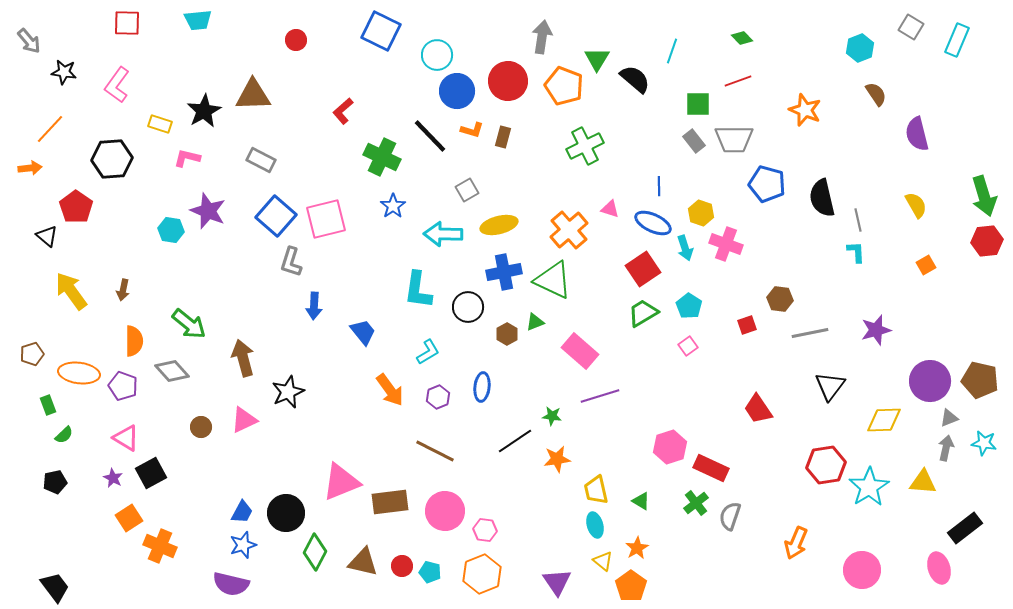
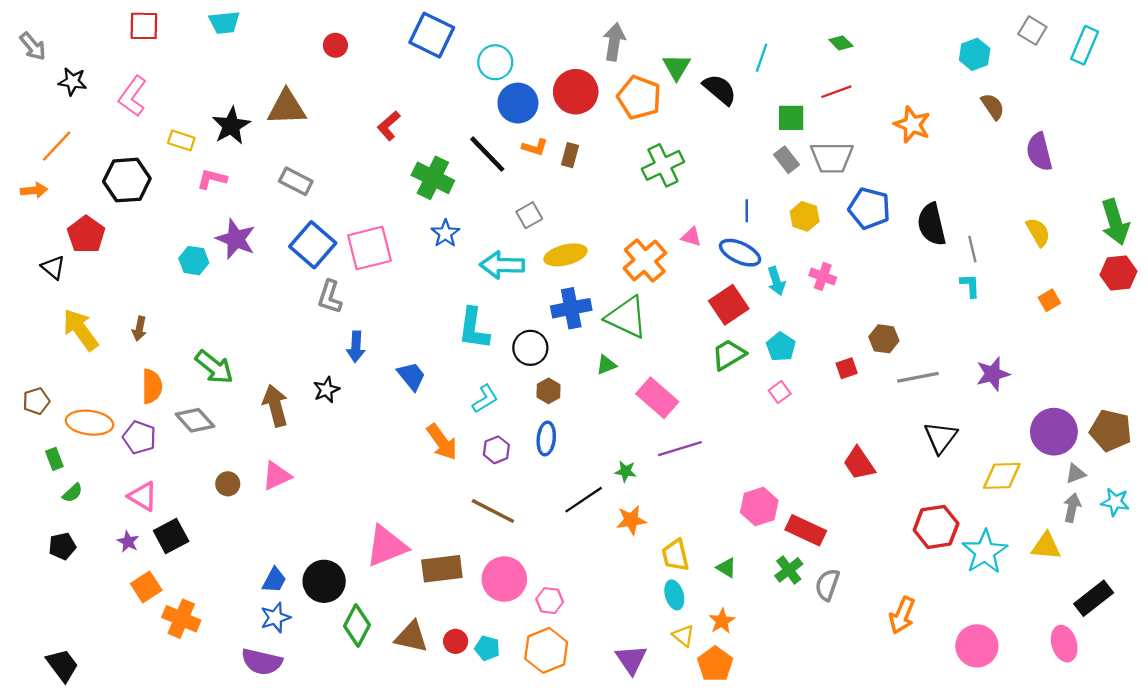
yellow hexagon: (701, 213) -> (805, 216), moved
pink cross: (726, 244) -> (823, 276), size x0.7
brown hexagon: (507, 334) -> (549, 391), moved
black star: (288, 392) -> (326, 390), moved, size x0.7

